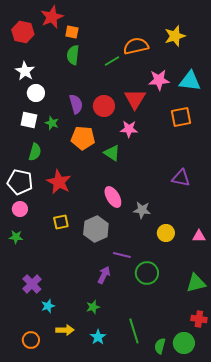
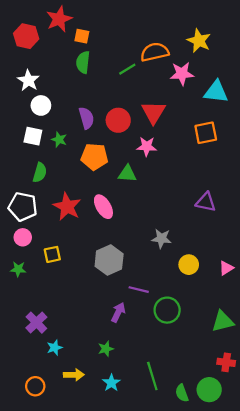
yellow star: (175, 36) -> (199, 41), turned -30
pink star: (159, 80) -> (182, 74), moved
green triangle: (112, 153) -> (127, 174), turned -30
pink ellipse: (113, 197) -> (103, 207), moved
yellow square: (61, 222) -> (52, 254), moved
pink triangle: (199, 236) -> (226, 268), turned -32
green semicircle: (160, 346) -> (182, 393), turned -35

